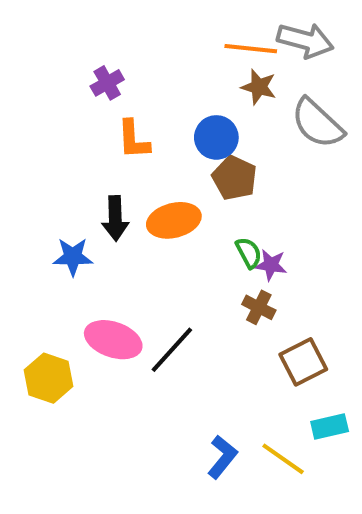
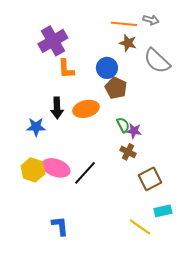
gray arrow: (305, 40) -> (151, 20), size x0.6
purple cross: (107, 83) -> (53, 41), size x1.8
yellow hexagon: (49, 378) -> (33, 170), moved
blue L-shape: (222, 457) -> (60, 226), moved, turned -45

